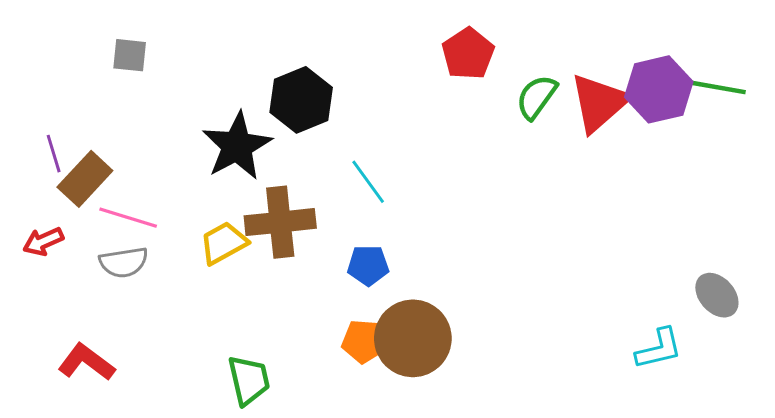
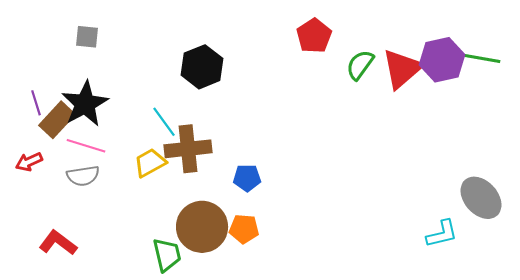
black star: (237, 146) -> (85, 104), moved
cyan line: (368, 182) -> (164, 122), moved
gray ellipse: (717, 295) -> (481, 198), size x1.4
brown circle: (413, 338) -> (202, 227), moved

